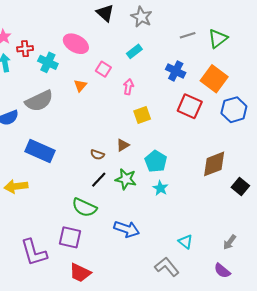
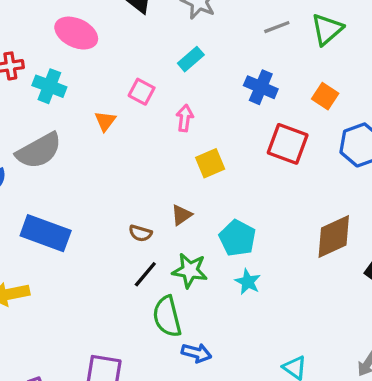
pink ellipse: (76, 44) -> (76, 33), moved
orange square: (214, 79) -> (325, 96), size x0.6
green semicircle: (84, 207) -> (167, 317), moved, turned 55
blue arrow: (127, 229) -> (196, 353), size x0.7

